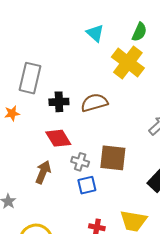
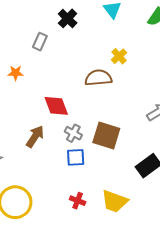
yellow cross: (128, 63) -> (119, 56), moved, size x0.5
gray rectangle: (30, 78) -> (40, 42), size x0.6
black cross: (59, 102) -> (68, 18), moved, turned 36

